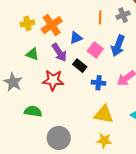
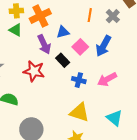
gray cross: (123, 15) -> (113, 16), turned -32
green triangle: (32, 54) -> (16, 30), moved

